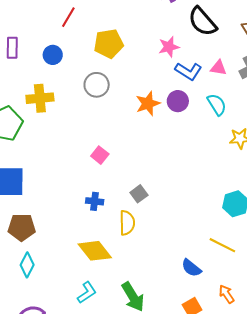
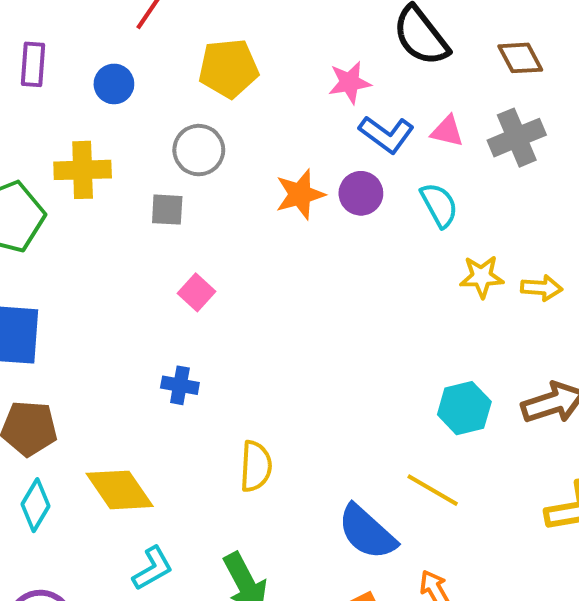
gray square: (139, 194) -> (167, 210), moved, turned 36
yellow semicircle: (127, 223) -> (256, 466), moved
yellow diamond: (95, 251) -> (120, 490), moved
blue semicircle: (191, 268) -> (367, 532), size x1.5

